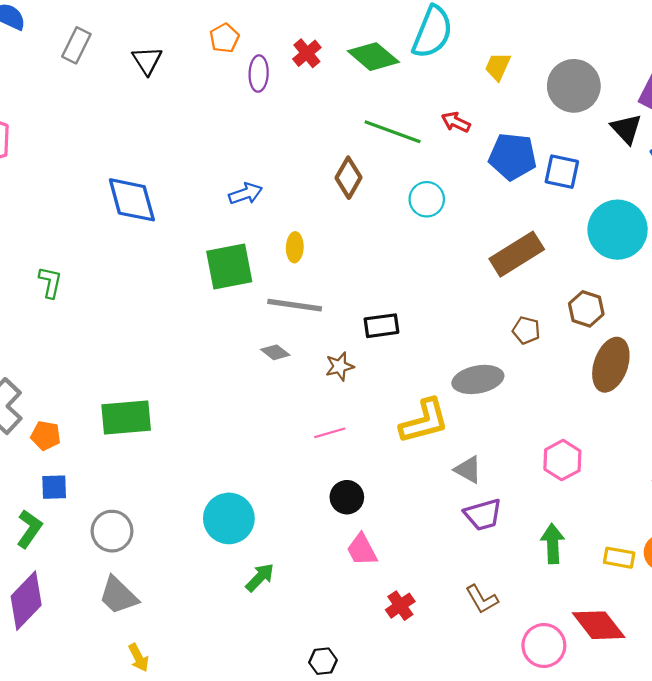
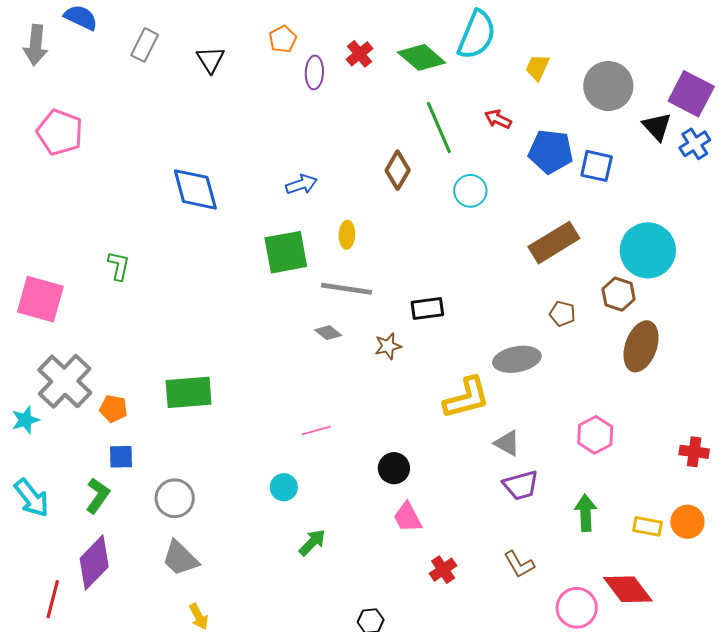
green line: (393, 132) -> (439, 128), turned 46
cyan circle: (618, 230) -> (648, 250), moved
pink line: (330, 433) -> (316, 430), moved
cyan circle: (229, 518) -> (284, 487), size x0.6

